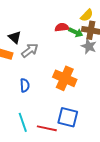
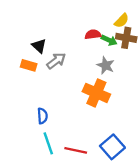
gray star: (89, 46) -> (106, 65), moved
blue semicircle: (25, 85) -> (42, 116), moved
blue square: (68, 117) -> (112, 147), moved, turned 35

